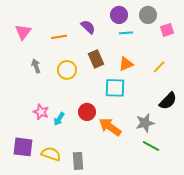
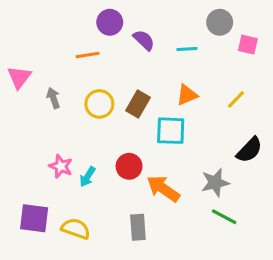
purple circle: (119, 15) -> (110, 22), moved
purple semicircle: (88, 27) -> (144, 40), moved
pink square: (167, 30) -> (248, 45), turned 32
pink triangle: (23, 32) -> (19, 77), moved
brown rectangle: (96, 59) -> (138, 104), moved, turned 54
gray rectangle: (78, 161) -> (138, 227), moved

